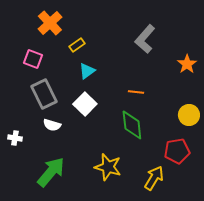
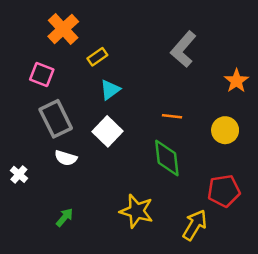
yellow circle: (189, 115) -> (225, 130), moved
white cross: (15, 138) -> (19, 174), turned 32
green arrow: (51, 172) -> (64, 217), size x0.5

